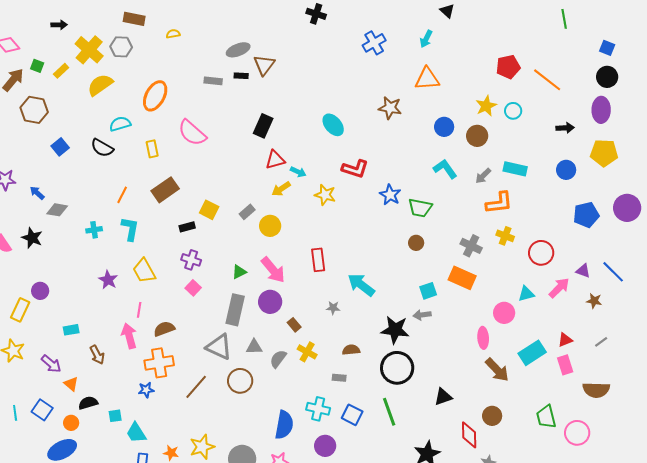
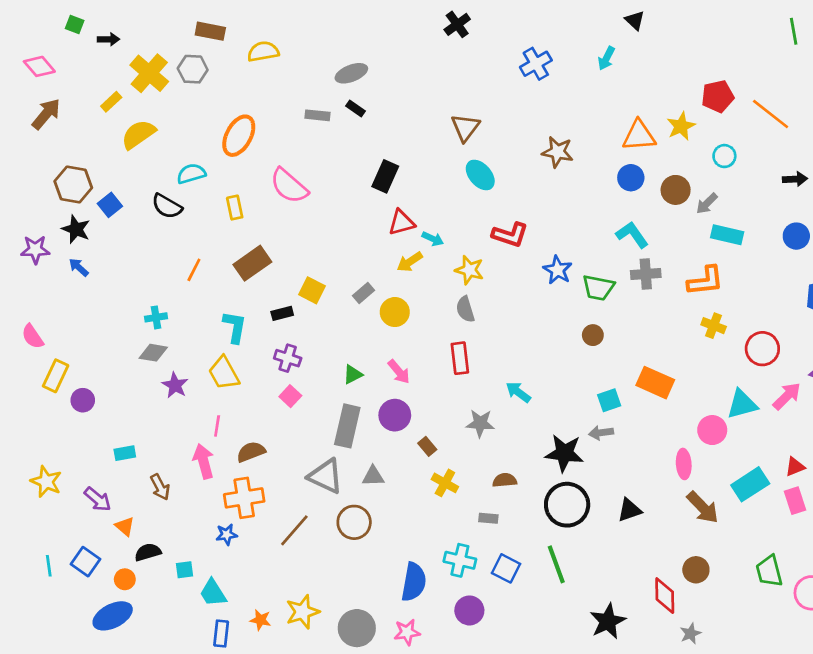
black cross: (316, 14) -> (457, 24), turned 36
yellow semicircle: (173, 34) -> (263, 52), size x1.6
brown triangle: (264, 65) -> (465, 128), moved
green square: (37, 66) -> (75, 24), moved
black rectangle: (241, 76) -> (355, 109), turned 32
orange triangle: (427, 79) -> (639, 136), moved
yellow semicircle: (100, 85) -> (138, 134), moved
yellow star: (486, 106) -> (681, 126), moved
brown hexagon: (34, 110) -> (73, 185), moved
gray arrow: (483, 176) -> (707, 203), moved
gray diamond: (57, 210) -> (153, 353), moved
cyan L-shape: (130, 229) -> (235, 327), moved
black star: (32, 238) -> (76, 229), moved
gray cross: (471, 246) -> (646, 274), moved, turned -30
pink arrow: (273, 270) -> (399, 372), size x0.7
cyan arrow: (361, 285) -> (518, 392), size x0.7
cyan triangle: (526, 294) -> (742, 404), size x1.4
gray star: (333, 308) -> (480, 423), size x1.5
yellow rectangle: (20, 310) -> (56, 376), moved
gray semicircle: (278, 359) -> (465, 309), moved, turned -54
black triangle: (443, 397) -> (629, 510), moved

